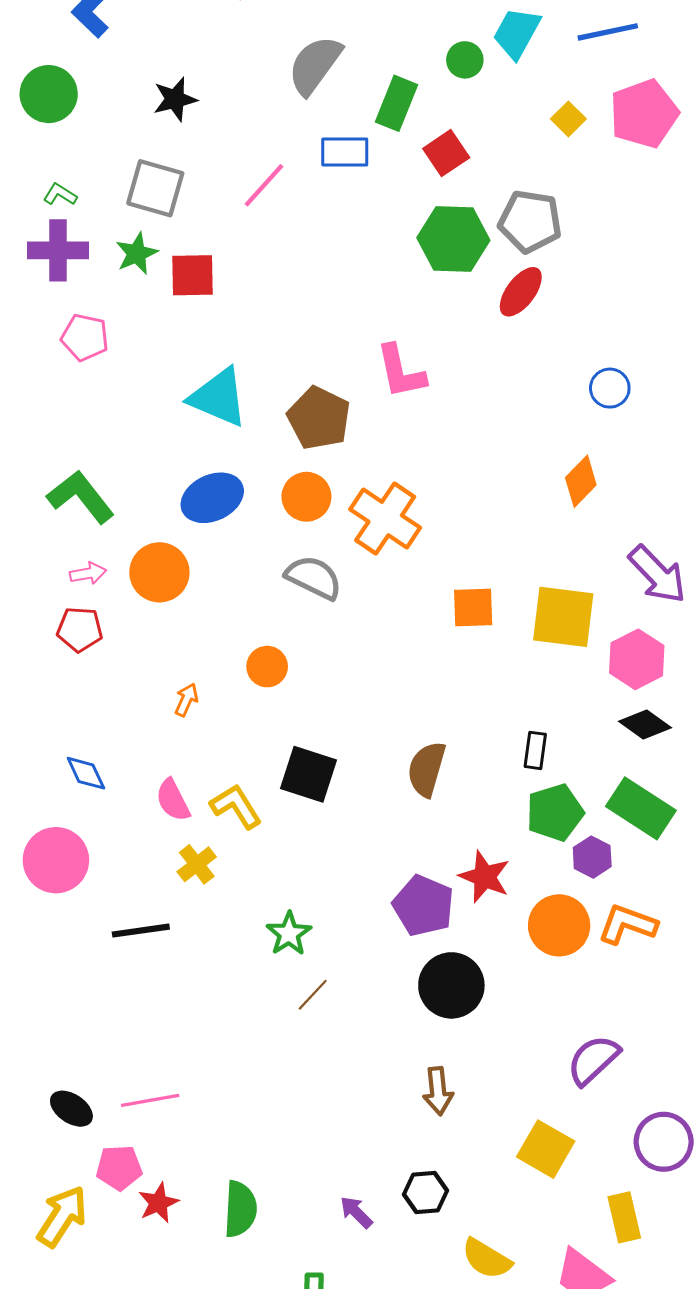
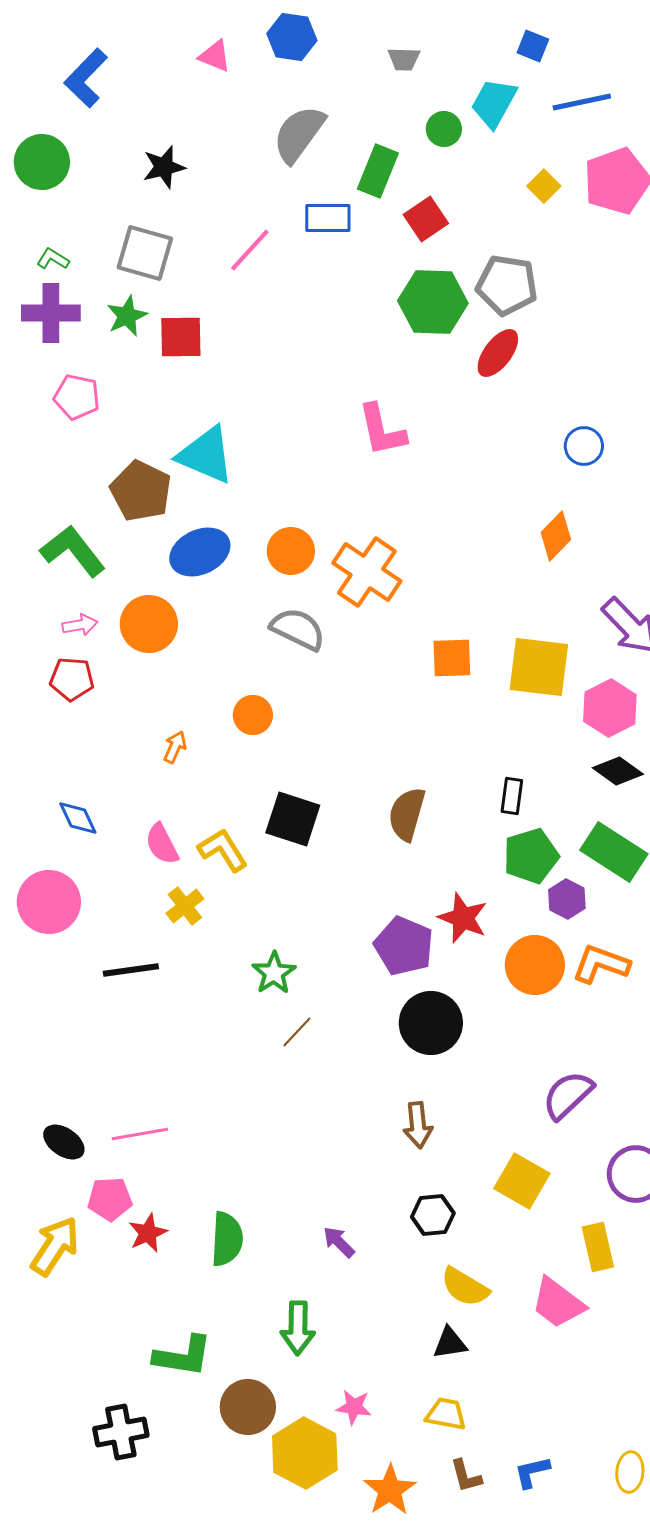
brown pentagon: (319, 418) -> (141, 491), moved
black hexagon: (426, 1192) -> (433, 1215), moved

